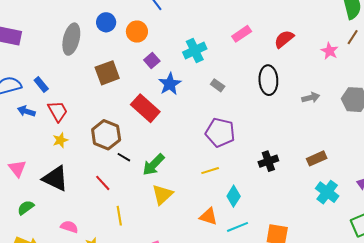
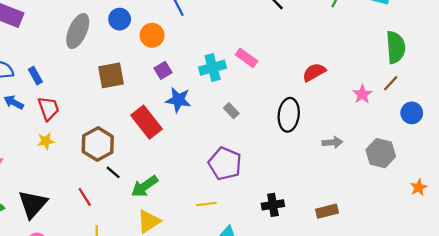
pink rectangle: (242, 34) -> (247, 58), moved, turned 60
blue star: (170, 84) -> (178, 100), turned 30
black triangle: (55, 178) -> (33, 204), moved, turned 36

